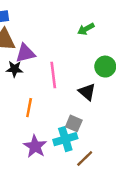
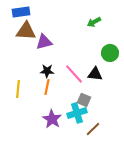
black star: (15, 69) -> (47, 71), moved
pink line: (53, 75) -> (74, 74), moved, turned -35
black triangle: (87, 92) -> (95, 74), turned -35

